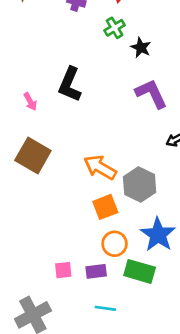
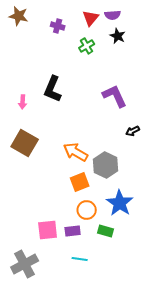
black star: (141, 48) -> (118, 36), moved
pink arrow: (30, 102) -> (23, 102), turned 32
pink square: (63, 270) -> (48, 230), size x1.5
green rectangle: (140, 271) -> (106, 231), size x0.7

